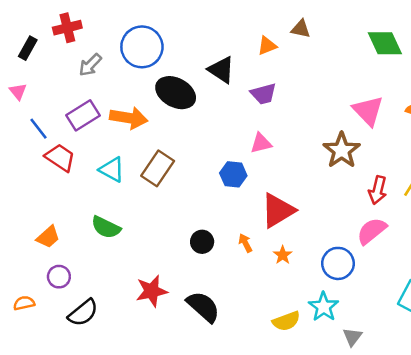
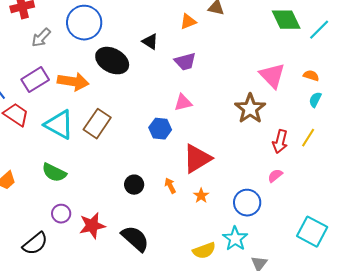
black triangle: (221, 70) -> (150, 42), size x0.7
cyan triangle: (112, 170) -> (59, 125), size x1.4
pink semicircle: (372, 231) -> (275, 176), size x0.6
purple circle: (59, 277) -> (61, 214), moved

